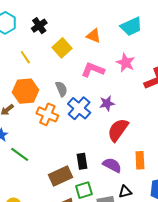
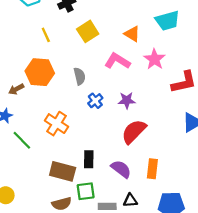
orange triangle: (94, 36) -> (132, 34), moved
blue cross: (79, 108) -> (95, 101), size x0.6
orange cross: (47, 114) -> (56, 124), moved
brown rectangle: (60, 176) -> (63, 171), turned 30

